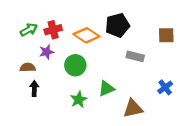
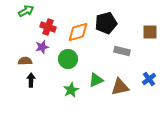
green arrow: (29, 30) -> (26, 11), moved
red cross: (53, 30) -> (48, 27), turned 35
orange diamond: (86, 35) -> (78, 32), turned -50
brown triangle: (133, 108) -> (120, 87), moved

